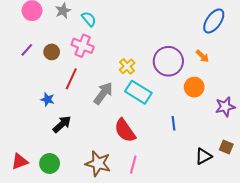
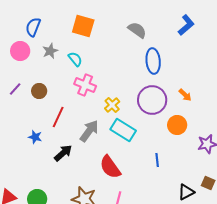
blue ellipse: (214, 21) -> (153, 61), moved, turned -40
pink cross: (83, 46) -> (85, 85), moved
black arrow: (62, 124) -> (63, 153), moved

